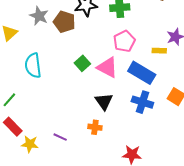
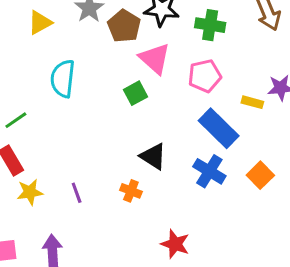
pink triangle: (107, 67) -> (155, 59), moved
black triangle: (104, 101) -> (153, 156), turned -36
purple line: (60, 137) -> (77, 193), turned 32
yellow star: (30, 144) -> (30, 192), turned -30

